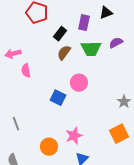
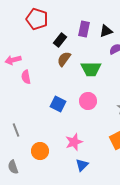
black triangle: (106, 13) -> (106, 31), moved
green trapezoid: (91, 49) -> (91, 69), moved
pink circle: (79, 83) -> (88, 101), moved
orange circle: (49, 147) -> (40, 151), moved

